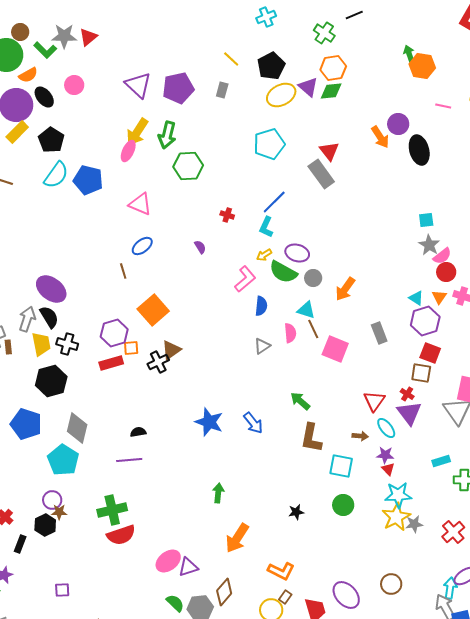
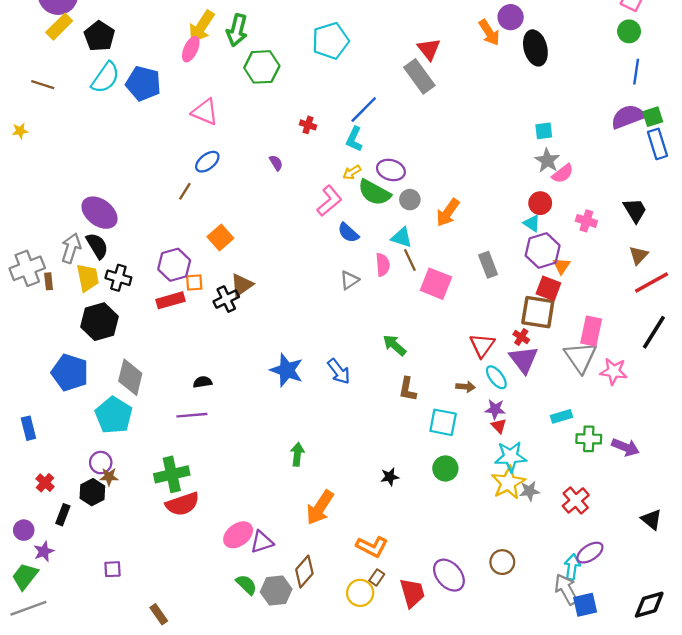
cyan pentagon: (269, 144) -> (331, 41), moved
brown line: (123, 271) -> (185, 191), turned 49
red circle: (446, 272) -> (540, 203), moved
orange triangle: (439, 297) -> (562, 266), moved
blue semicircle: (261, 306) -> (348, 233), turned 126
orange square: (153, 310) -> (220, 237), size x0.7
brown square: (421, 373) -> (538, 312), size x1.4
brown L-shape: (311, 438) -> (408, 389), size x0.7

